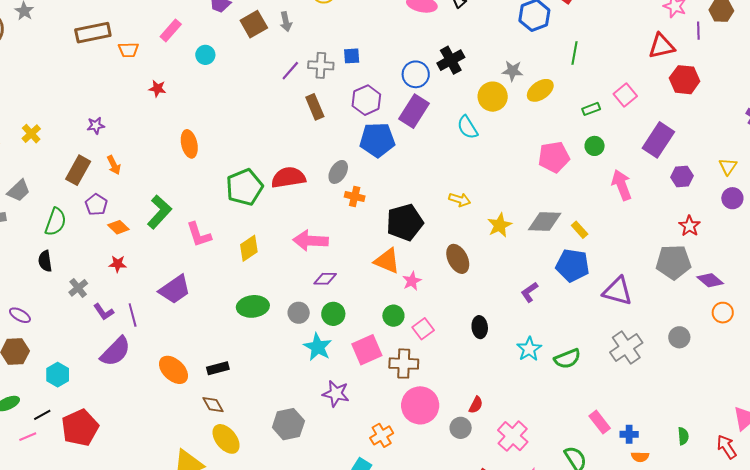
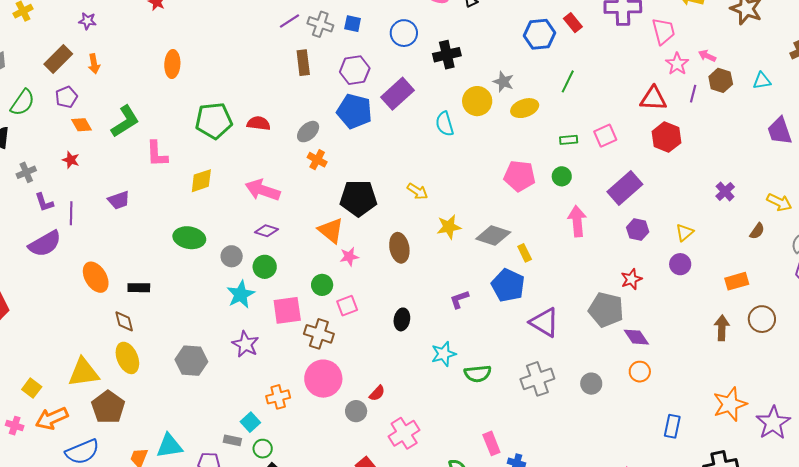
blue circle: (416, 74) -> (404, 33), moved
red semicircle: (288, 177) -> (259, 123), size x0.7
purple trapezoid: (175, 289) -> (119, 200), size x0.7

